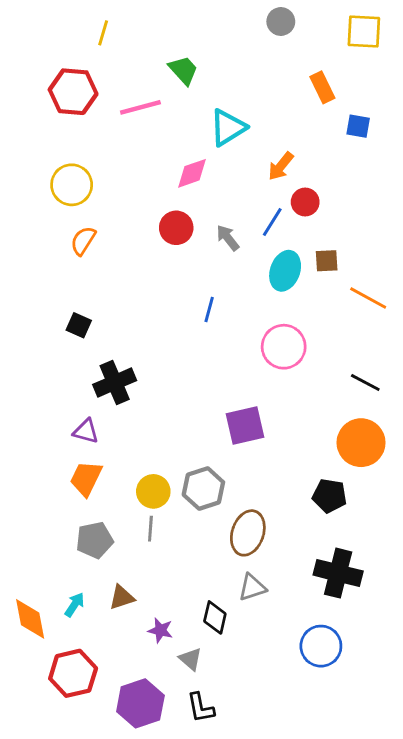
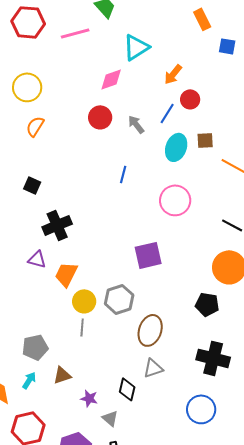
orange trapezoid: (86, 478) -> (66, 274), moved
gray pentagon: (95, 540) -> (35, 347), moved

